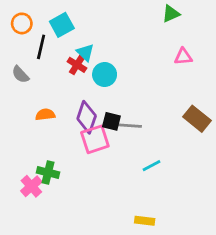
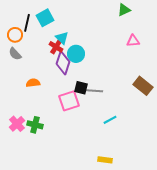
orange circle: (22, 23) -> (15, 35), moved
black line: (41, 47) -> (27, 23), moved
purple diamond: (87, 117) -> (63, 63), moved
pink cross: (31, 186) -> (17, 124), moved

